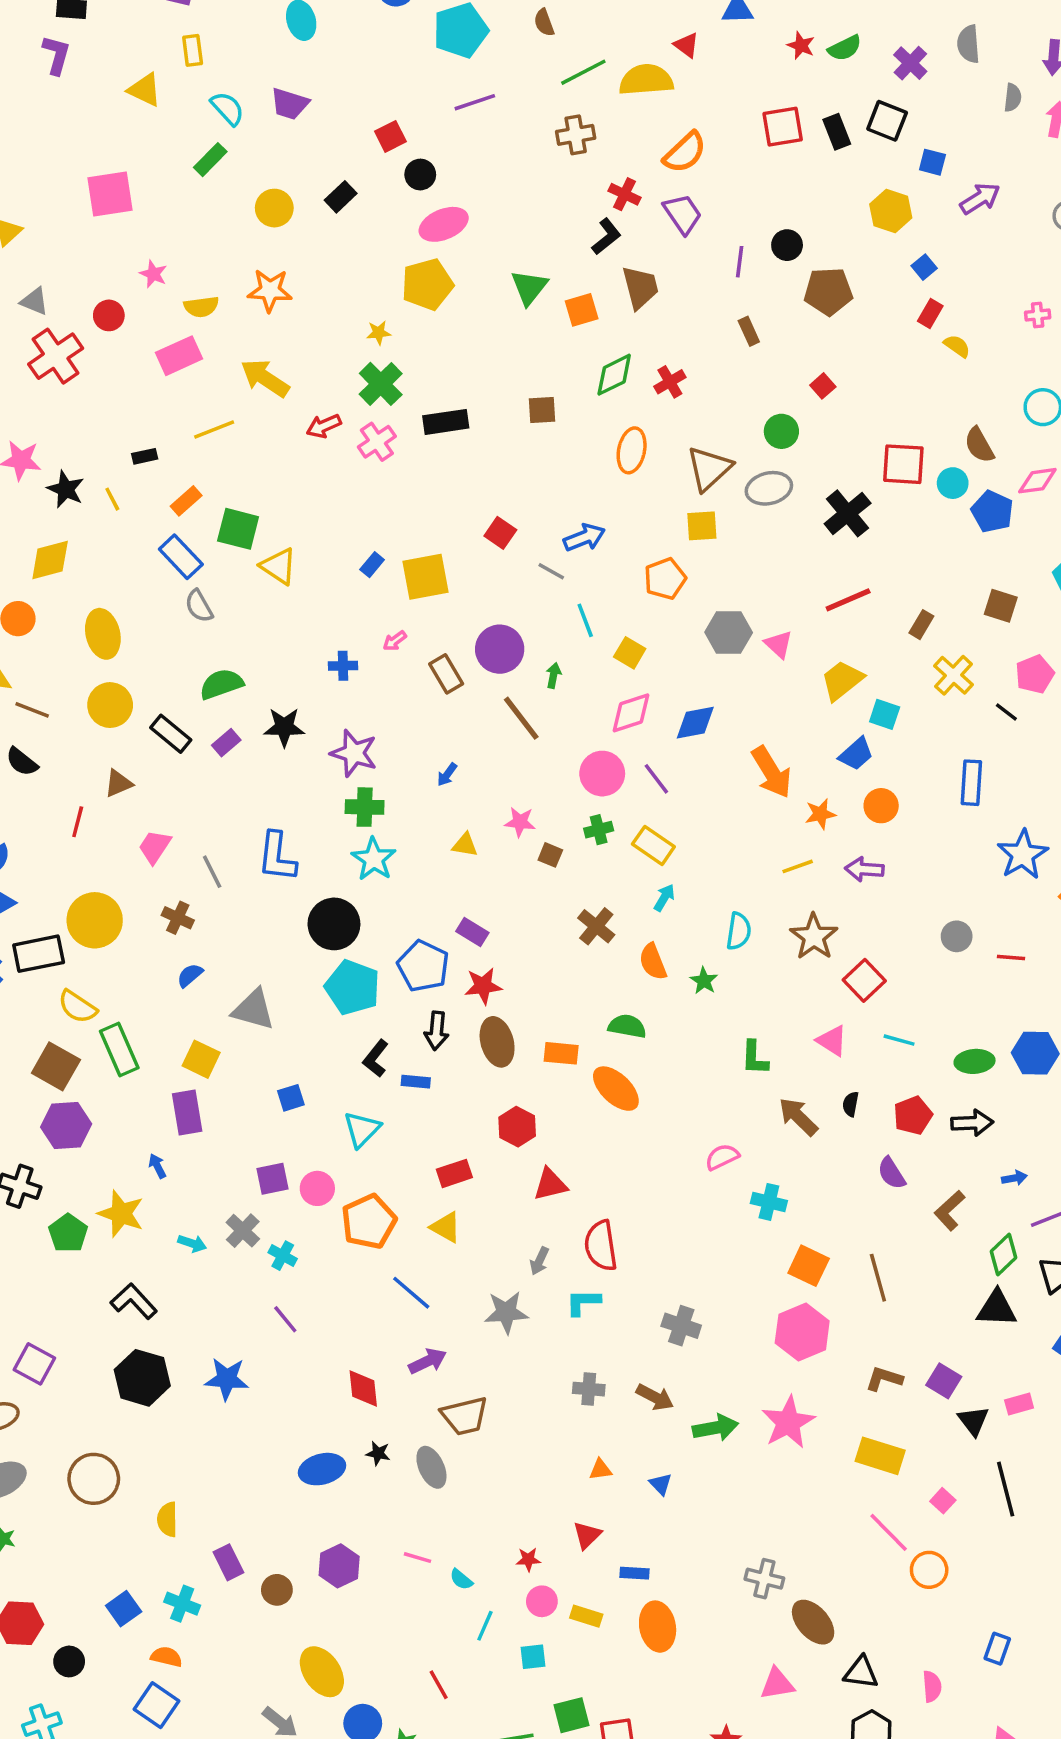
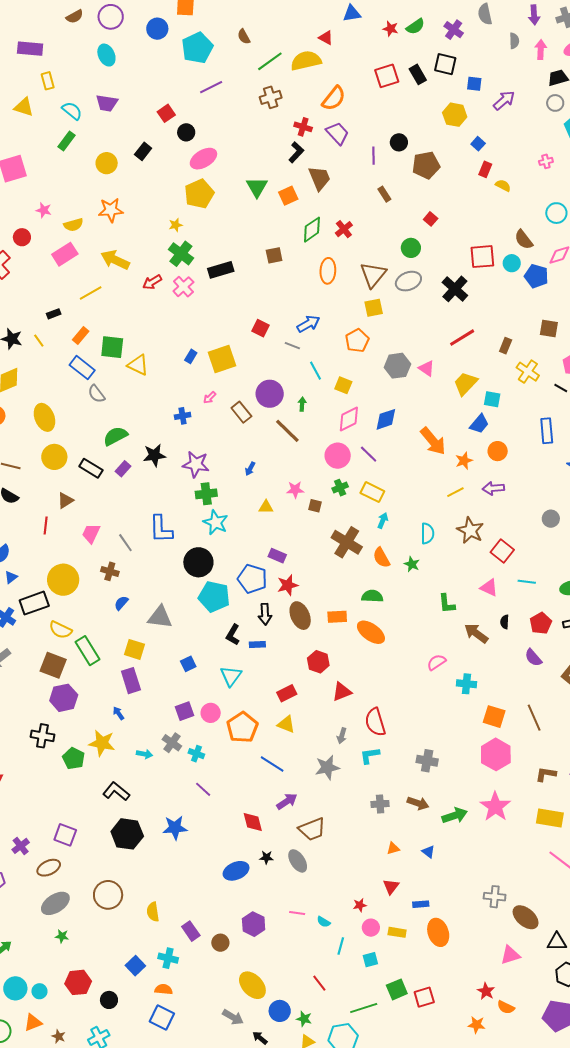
brown cross: (596, 926) -> (347, 542), size x1.4

